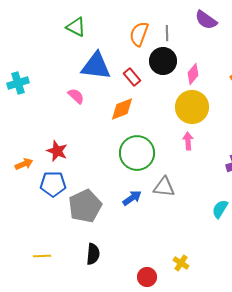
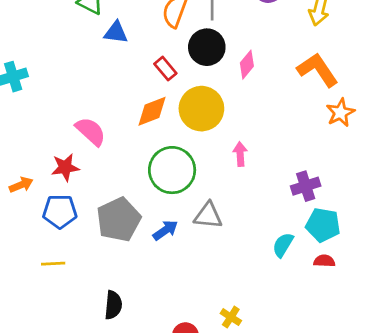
blue triangle: (96, 66) -> (116, 32), moved, size x0.6
pink semicircle: (76, 96) -> (91, 131), moved, size x1.4
yellow circle: (192, 107) -> (201, 109), moved
red star: (57, 151) -> (65, 167), turned -30
gray pentagon: (85, 206) -> (119, 219), moved
yellow line: (42, 256) -> (53, 264), moved

